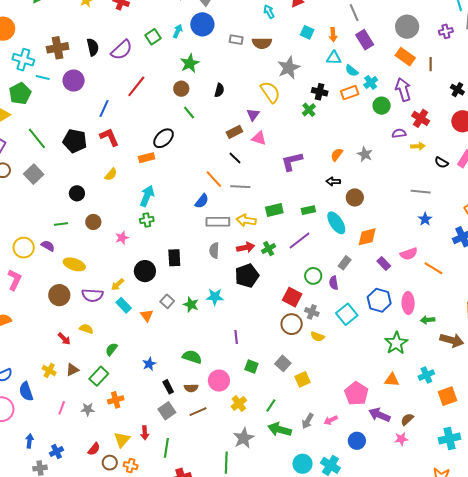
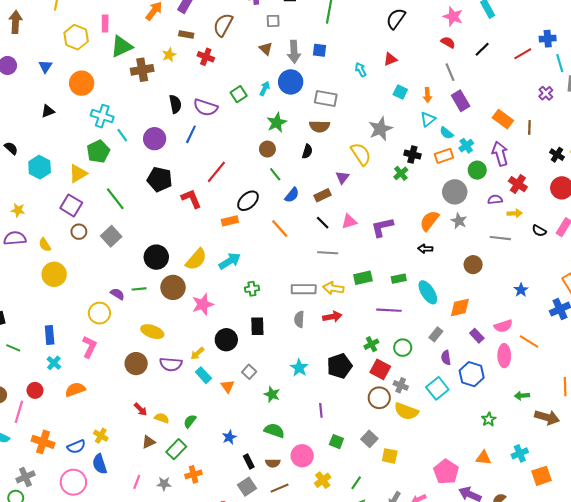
gray circle: (407, 27) -> (455, 192), moved
purple cross: (446, 31) -> (546, 93), turned -32
gray rectangle: (236, 40) -> (326, 99), size x1.5
brown semicircle: (262, 43) -> (320, 126), moved
brown cross: (58, 48) -> (142, 70), moved
purple semicircle: (122, 50) -> (206, 107), turned 60
cyan triangle: (334, 58) -> (428, 119), turned -42
cyan line: (43, 78) -> (122, 135), turned 40
red line: (136, 86) -> (216, 172), moved
blue line: (104, 108) -> (191, 134), moved
pink triangle: (259, 138) -> (349, 221), moved, turned -35
black pentagon: (75, 141) -> (160, 179), moved
orange semicircle: (337, 155) -> (429, 221), size x1.5
yellow semicircle: (111, 174) -> (196, 259), moved, size x1.6
orange line: (214, 179) -> (280, 228), moved
gray line: (421, 192) -> (500, 238), moved
black circle: (77, 193) -> (156, 257), size x1.5
cyan arrow: (147, 196) -> (230, 261), turned 35
brown circle: (355, 197) -> (473, 265), moved
blue semicircle: (202, 201) -> (292, 195), moved
green cross: (147, 220) -> (252, 289), moved
brown circle: (93, 222) -> (173, 287), size x1.5
pink star: (122, 238) -> (203, 304), size x1.5
purple line: (299, 240) -> (389, 310), turned 40
purple semicircle: (48, 246) -> (117, 294), moved
green cross: (269, 249) -> (371, 344), moved
black pentagon: (247, 276) -> (339, 366), moved
purple semicircle: (334, 283) -> (446, 358), moved
cyan star: (215, 297) -> (299, 368), turned 30
pink ellipse: (408, 303) -> (504, 356), moved
green star: (191, 305) -> (272, 394), moved
yellow semicircle: (86, 329) -> (162, 418), moved
yellow semicircle: (318, 337) -> (406, 411), size x1.6
green star: (396, 343) -> (489, 419), size x0.6
yellow cross: (49, 370) -> (101, 436), moved
yellow square: (302, 379) -> (390, 456), turned 35

